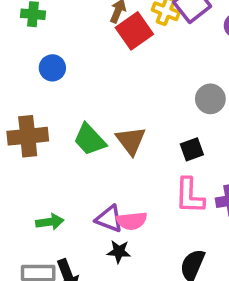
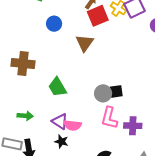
blue circle: (52, 68) -> (54, 24), moved
gray circle: (210, 99) -> (103, 93), moved
green trapezoid: (90, 140) -> (57, 87), moved
brown triangle: (131, 141) -> (85, 43), moved

